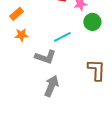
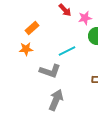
orange rectangle: (16, 14) -> (32, 28), moved

